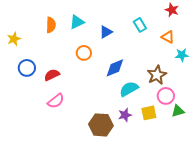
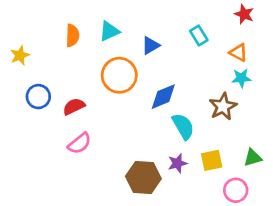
orange circle: (84, 53) -> (119, 75), size x1.6
cyan star: (182, 55) -> (241, 78), moved
cyan semicircle: (129, 89) -> (183, 126), turned 90
pink circle: (166, 96) -> (236, 190), moved

